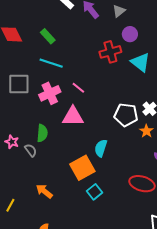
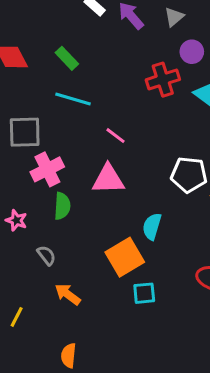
pink cross: (50, 93) -> (47, 169), moved
gray semicircle: (31, 150) -> (46, 255), moved
cyan square: (95, 192) -> (144, 293), turned 35

